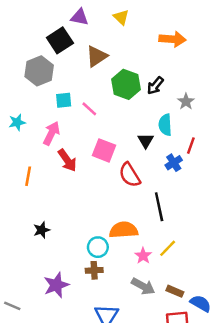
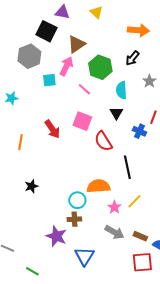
black square: (60, 40) -> (46, 31), turned -30
black arrow: (155, 86) -> (132, 58), moved
pink line: (89, 109) -> (84, 89), moved
cyan semicircle: (165, 125) -> (121, 90), moved
pink arrow: (51, 133) -> (66, 66), moved
blue cross: (174, 163) -> (139, 131), turned -32
purple star: (56, 285) -> (56, 236), moved, turned -30

